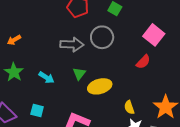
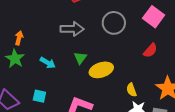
gray circle: (102, 37) -> (114, 23), moved
orange arrow: (14, 40) -> (19, 38), moved, turned 136
red semicircle: (143, 62) -> (150, 51), moved

